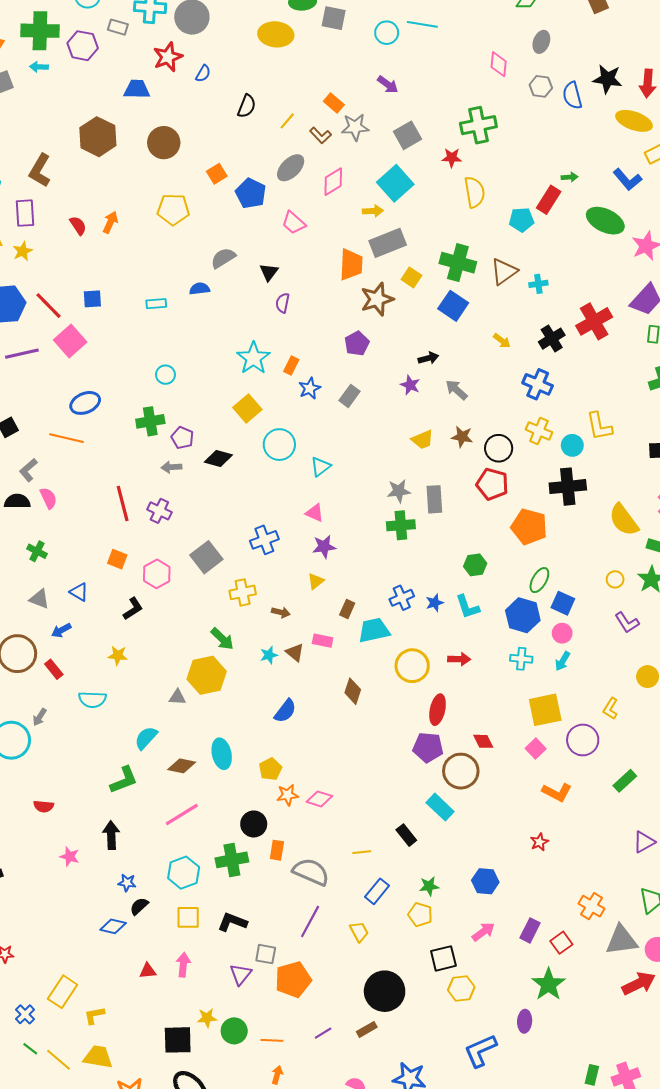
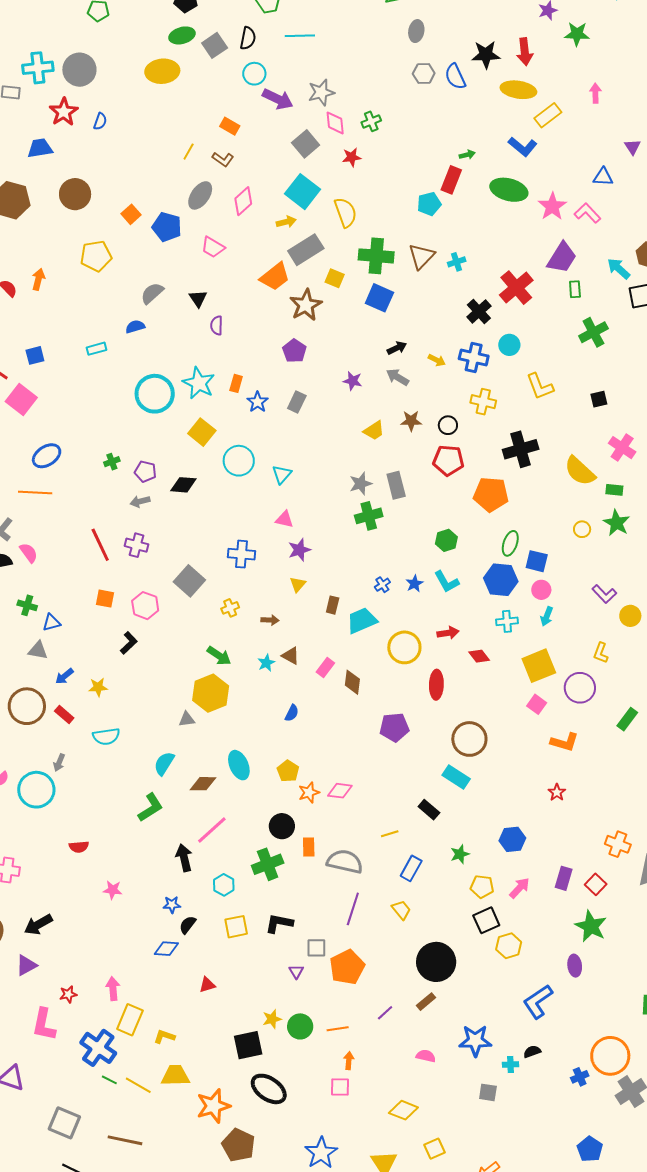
gray square: (334, 18) -> (215, 45), turned -35
cyan circle: (387, 33) -> (254, 74), moved
pink diamond: (499, 64) -> (335, 123), moved
purple arrow: (388, 85) -> (278, 99), size x1.4
black semicircle: (247, 106) -> (248, 38), moved
green cross: (478, 125) -> (371, 121), size x0.6
gray star: (355, 127) -> (321, 92), moved
yellow semicircle: (474, 192) -> (345, 212), moved
orange trapezoid: (351, 265) -> (275, 277), turned 60
yellow arrow: (502, 341) -> (437, 360), moved
black arrow: (428, 358) -> (397, 348), moved
cyan circle: (165, 375) -> (155, 394), moved, size x2.0
green cross: (150, 421) -> (112, 462), size x0.6
cyan circle: (572, 445) -> (509, 345), moved
black circle: (499, 448) -> (448, 425), size x0.7
blue cross: (264, 540) -> (241, 554), turned 36
blue triangle: (79, 592) -> (52, 622), moved, turned -36
yellow cross: (243, 592) -> (230, 608), size x0.7
blue cross: (402, 598) -> (382, 585), size x0.7
purple L-shape: (627, 623) -> (604, 594), moved
pink rectangle: (323, 641) -> (325, 667), moved, turned -54
yellow star: (118, 655) -> (98, 687), moved
blue semicircle: (285, 711) -> (292, 713), size x0.7
red diamond: (483, 741) -> (479, 656), moved
purple pentagon: (428, 747) -> (394, 727), moved
black arrow: (111, 835) -> (184, 858), moved
cyan hexagon: (184, 873) -> (224, 885), size x0.7
yellow pentagon: (420, 915) -> (482, 887), moved
pink arrow: (183, 965) -> (113, 989), moved
purple triangle: (241, 974) -> (296, 972), size x0.7
blue cross: (25, 1014) -> (98, 1048), size x1.8
yellow L-shape: (94, 1015) -> (164, 1037), turned 40

